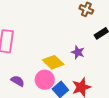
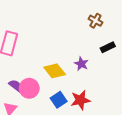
pink circle: (45, 80) -> (29, 88), moved

